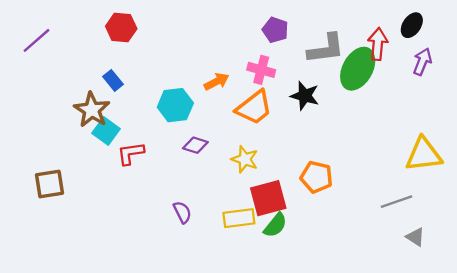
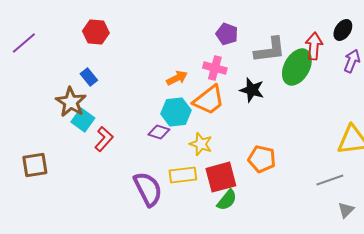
cyan hexagon: (175, 105) -> (176, 112), moved
red L-shape: (131, 153) -> (104, 139), turned 140
purple semicircle: (182, 212) -> (148, 189), size x1.8
yellow rectangle: (239, 218) -> (183, 175), moved
gray triangle: (415, 237) -> (346, 210), turned 42

